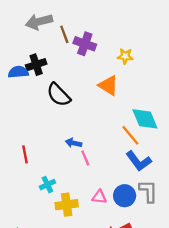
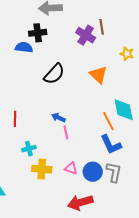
brown line: (64, 34) -> (102, 27), moved
yellow star: (125, 56) -> (127, 54), moved
black cross: (36, 65) -> (38, 33), moved
black semicircle: (59, 95) -> (54, 74), turned -105

